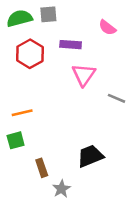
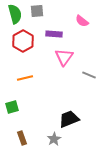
green semicircle: (19, 18) -> (15, 14), turned 90
orange line: (22, 113) -> (25, 78), moved
brown rectangle: (42, 168) -> (22, 138), moved
gray star: (61, 189) -> (54, 139), moved

